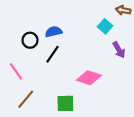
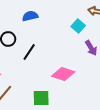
blue semicircle: (54, 32) -> (30, 16), moved

